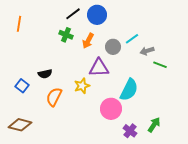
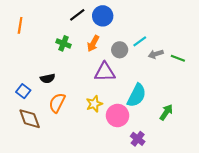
green cross: (66, 35) -> (63, 43), moved
green line: (160, 65) -> (178, 58), moved
yellow star: (82, 86) -> (94, 104), moved
brown diamond: (20, 125) -> (30, 119), moved, turned 55
green arrow: (154, 125) -> (166, 112), moved

